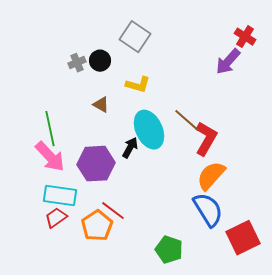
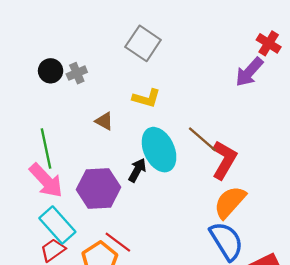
black circle: (100, 61) -> (51, 71), moved
cyan rectangle: (60, 196) -> (57, 225), turned 40

